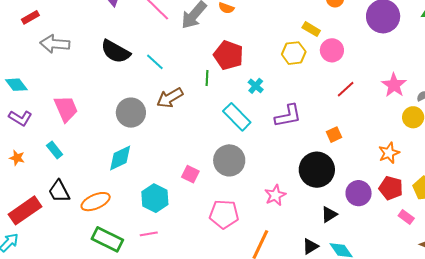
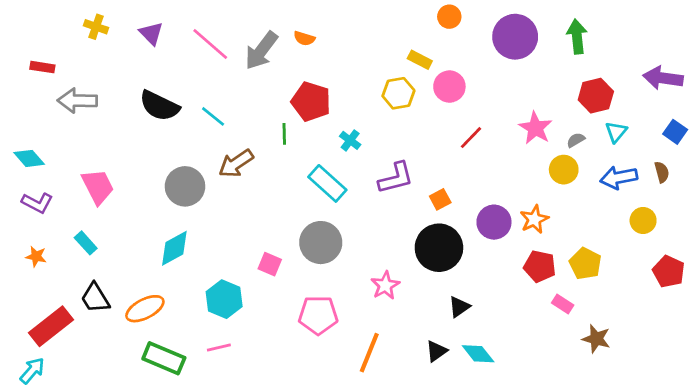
red rectangle: (30, 17) -> (42, 67), turned 42
orange square: (334, 135) -> (440, 199), moved
purple circle: (359, 193) -> (494, 222), moved

